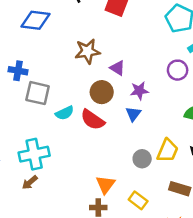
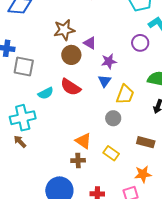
brown circle: (102, 92) -> (71, 55), moved
cyan semicircle: (65, 113) -> (46, 93), moved
yellow trapezoid: (167, 151) -> (125, 94), moved
brown arrow: (30, 182) -> (20, 142), turned 88
orange triangle: (105, 184) -> (83, 141), turned -30

